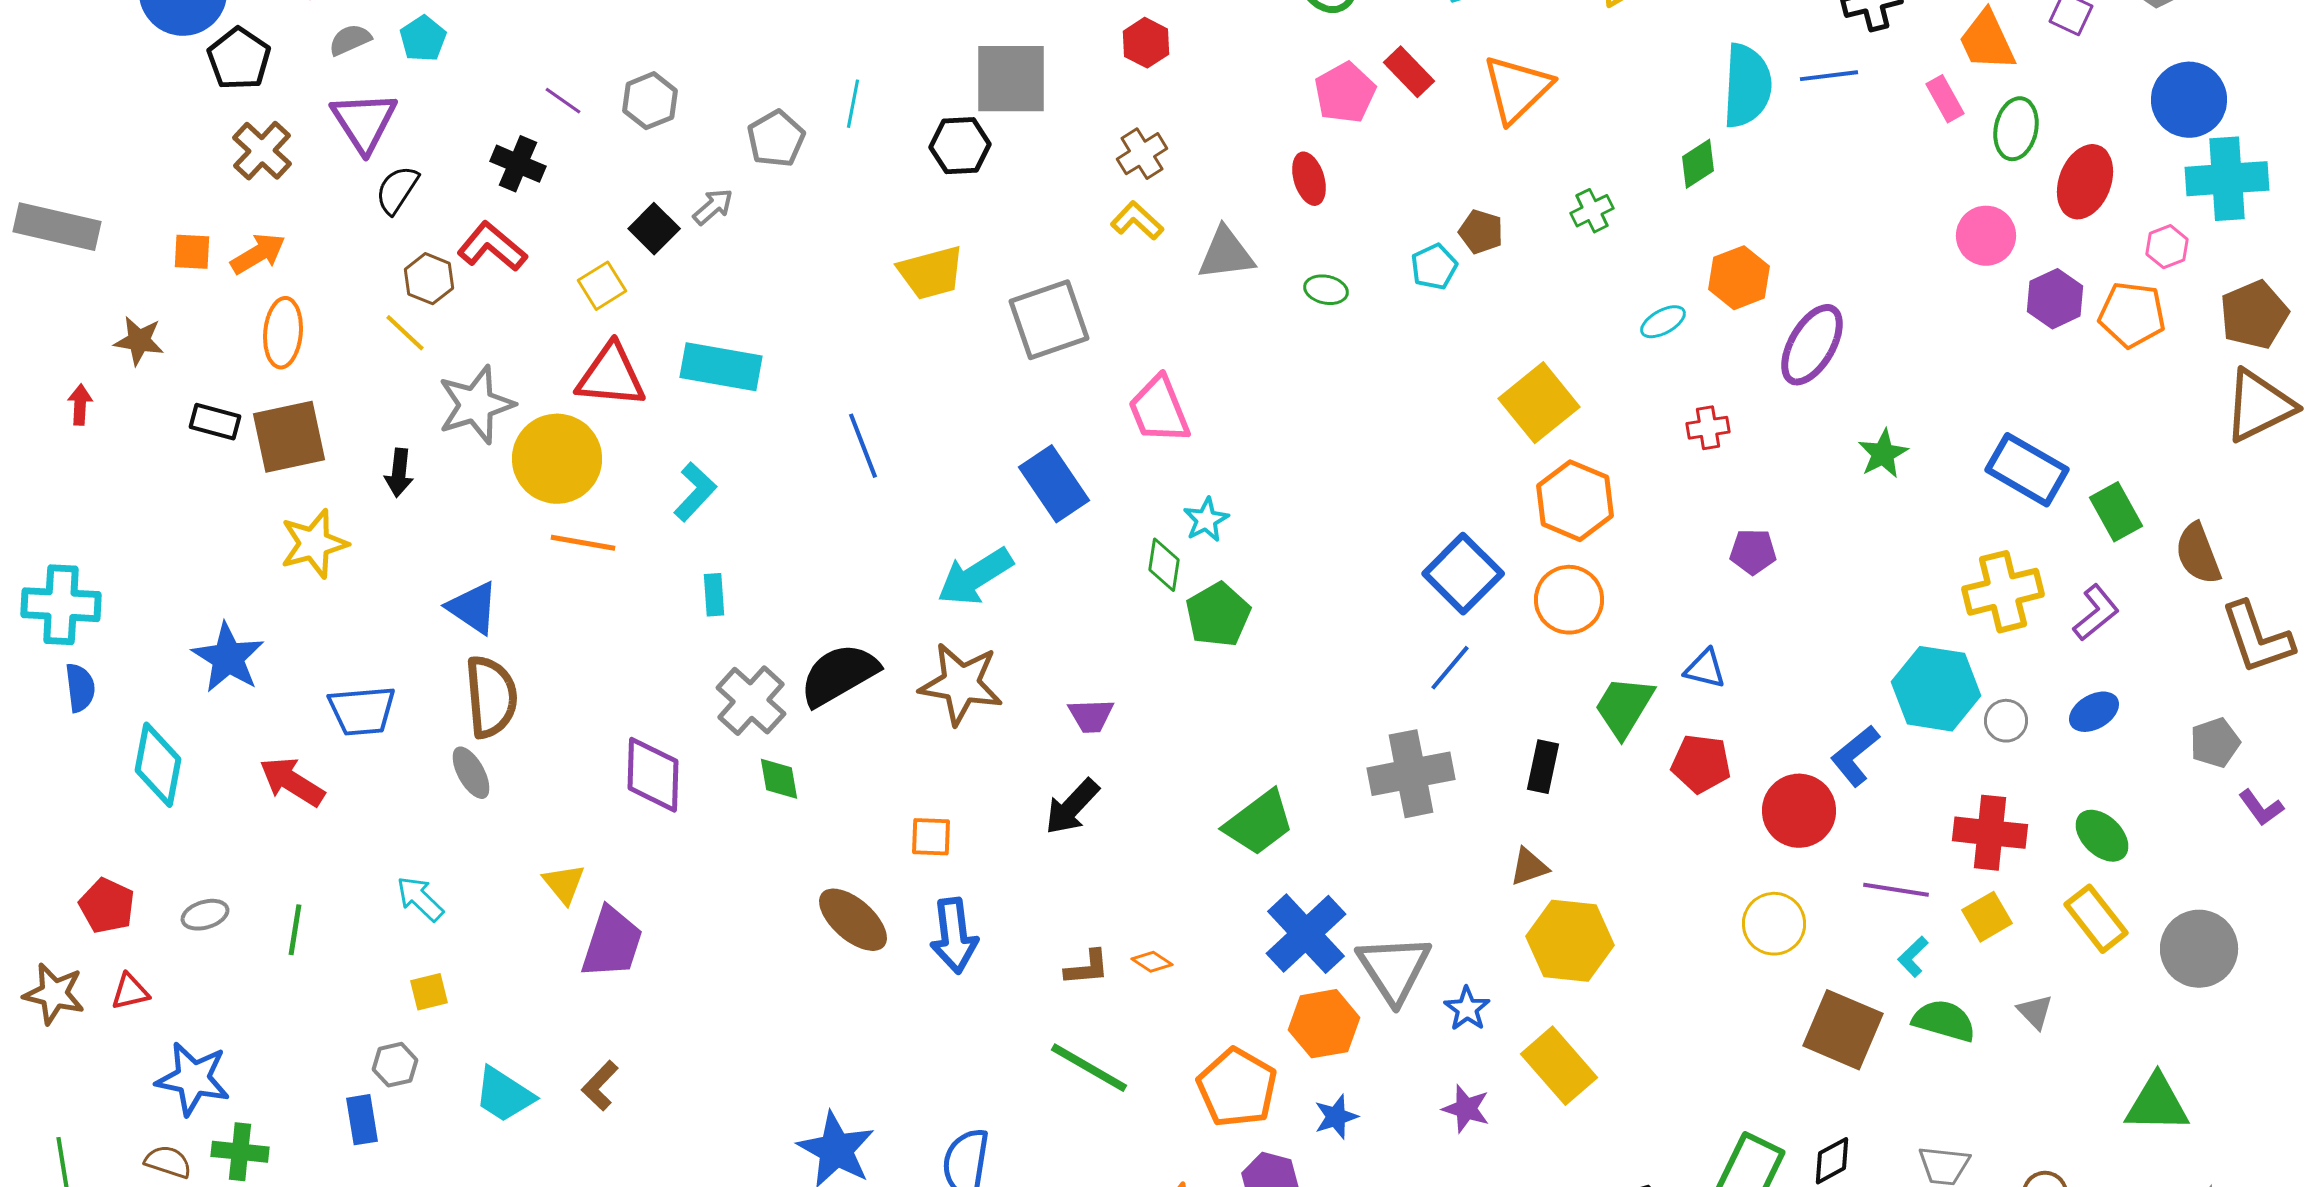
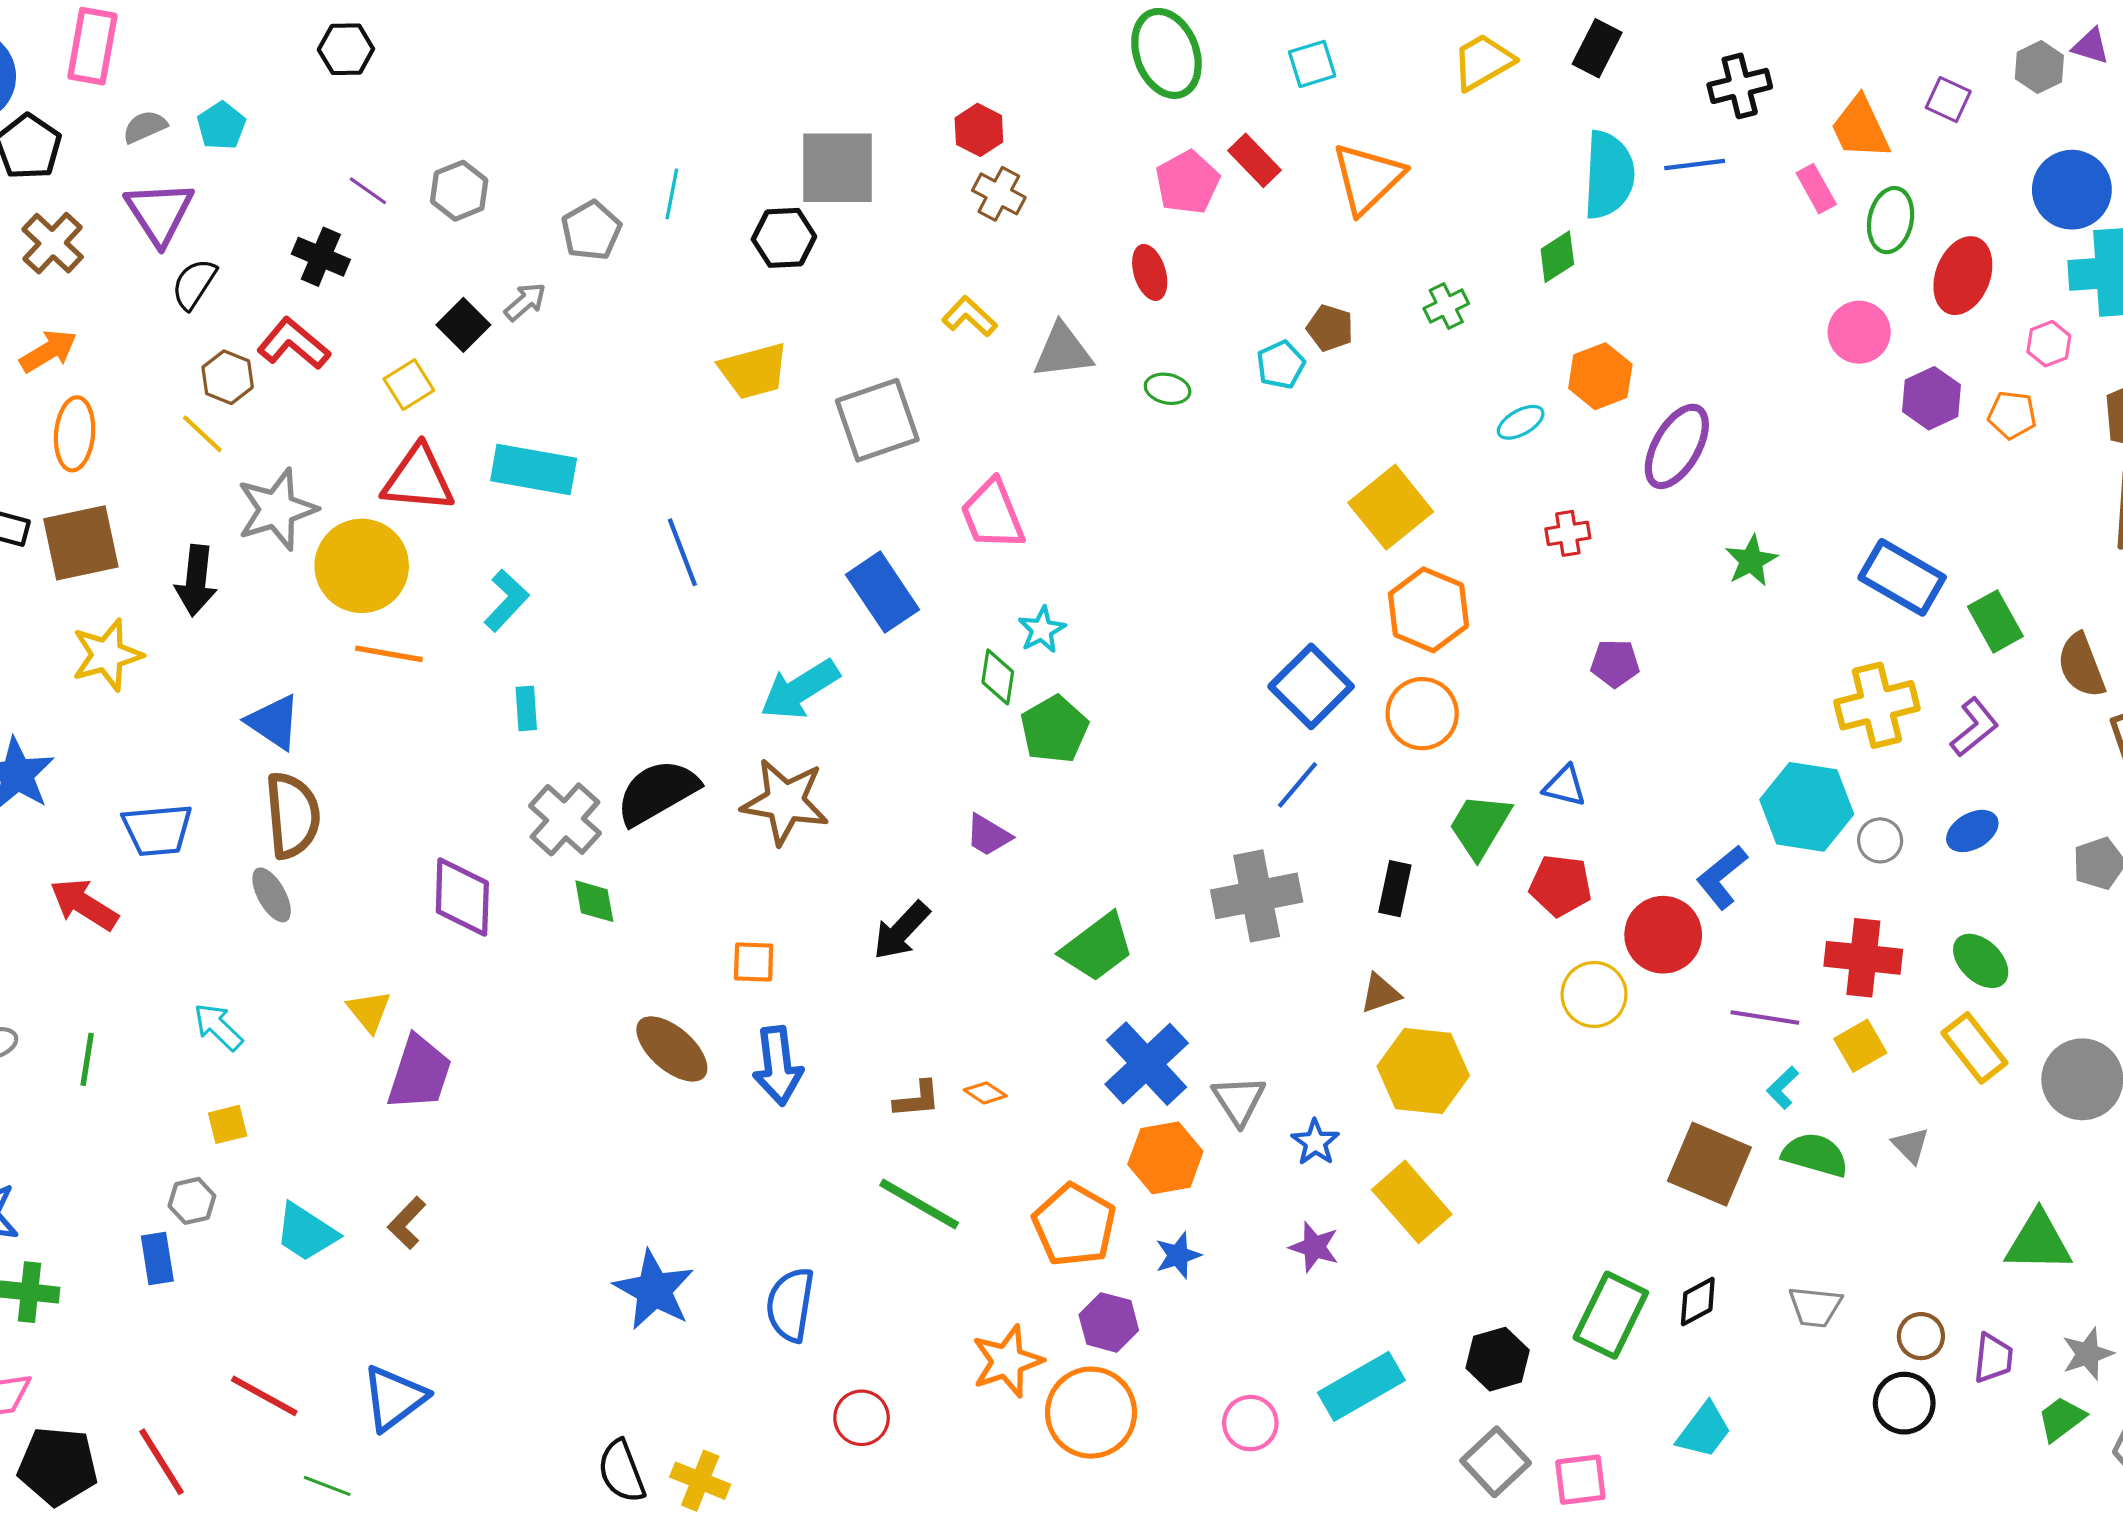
brown cross: (1142, 154) -> (999, 194), moved, turned -30
orange pentagon: (2132, 315) -> (2012, 415), size x0.7
black arrow: (399, 473) -> (196, 581), size x1.4
purple trapezoid: (1091, 716) -> (988, 835), moved, turned 33
yellow circle: (1774, 924) -> (1594, 994), moved
gray triangle: (1394, 969) -> (1239, 1100), size x0.7

